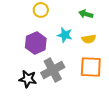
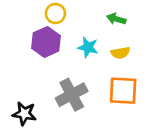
purple hexagon: (36, 43) -> (46, 42), moved
black star: (28, 79) -> (24, 114), moved

